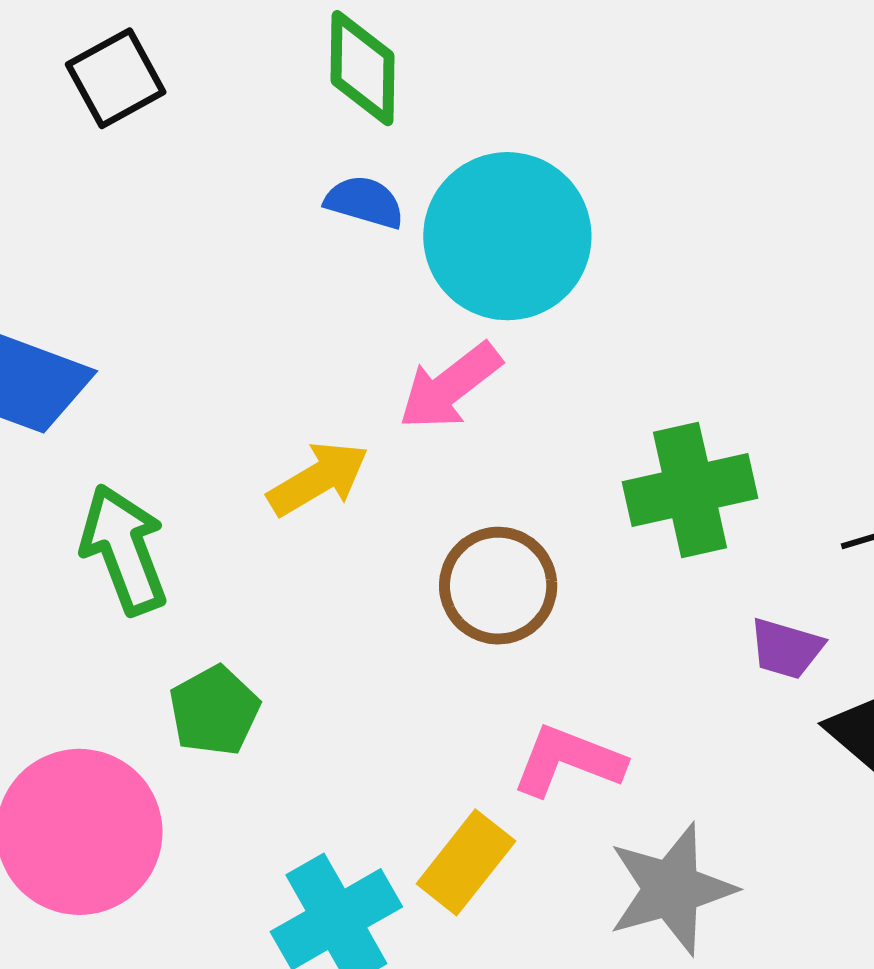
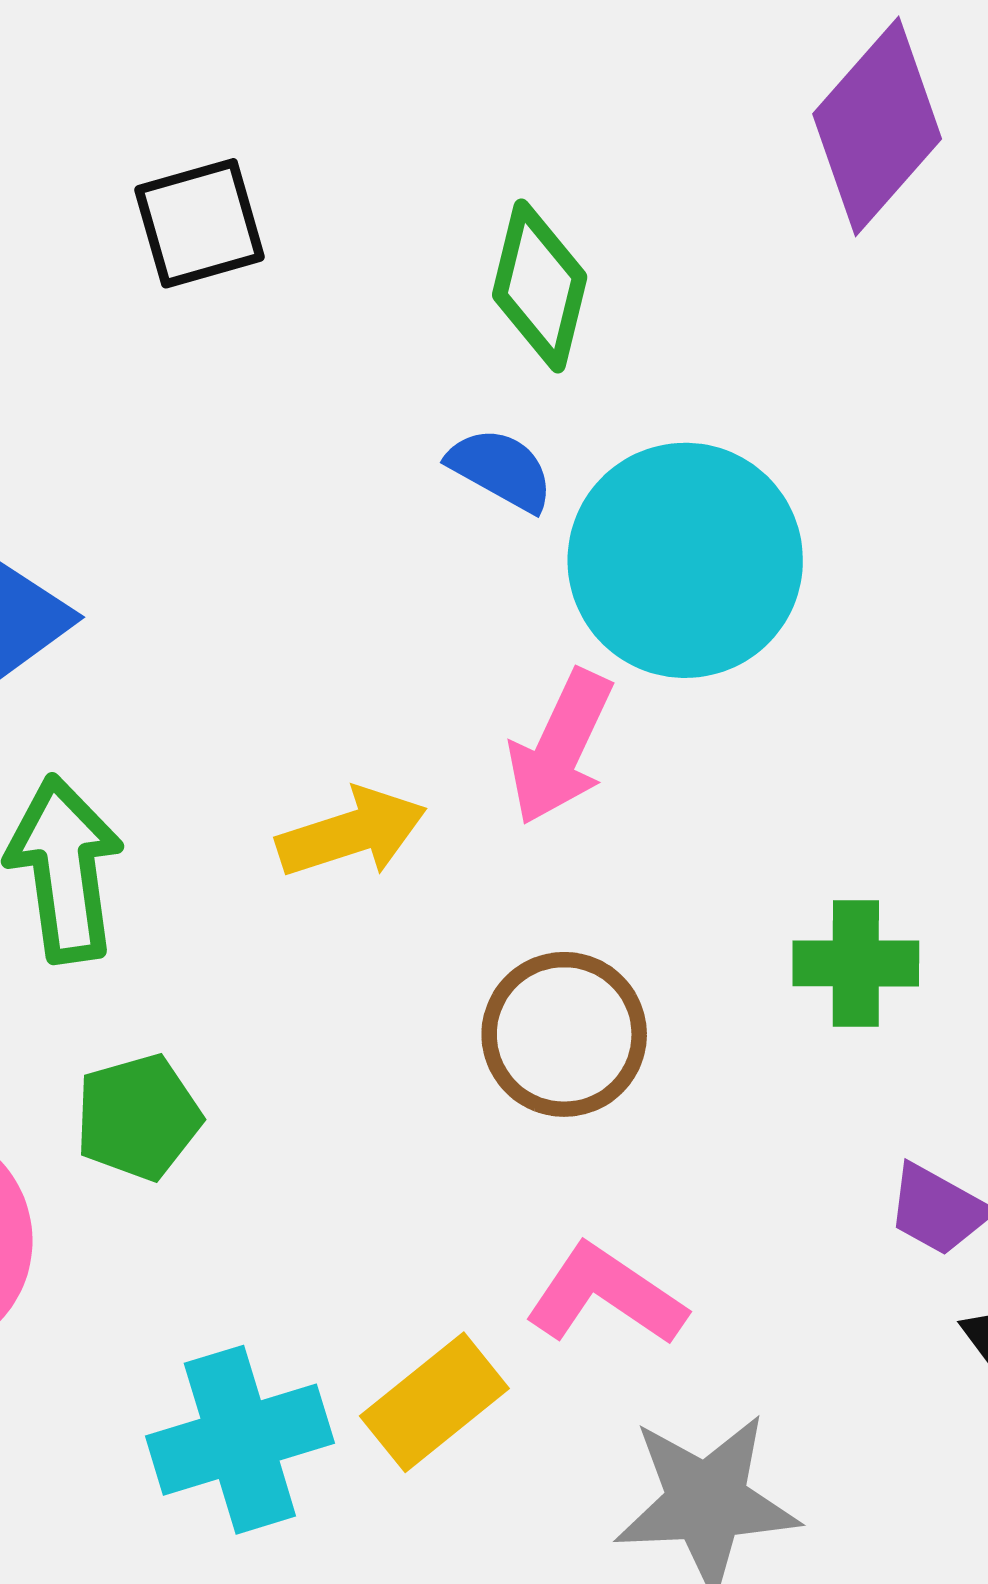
pink arrow: (450, 386) -> (560, 747), turned -40
green cross: (690, 490) -> (856, 963), size x0.7

